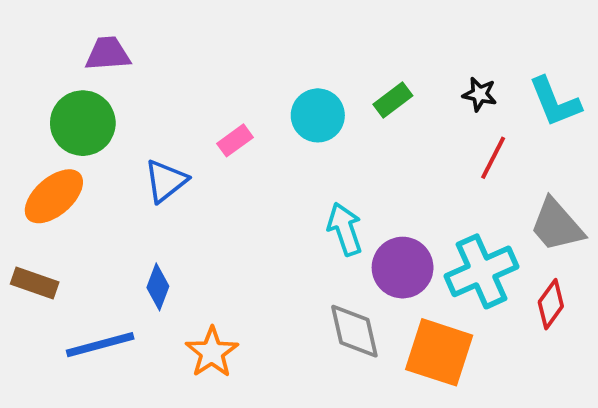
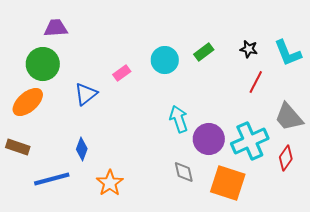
gray diamond: (354, 331) -> (184, 172), size x0.7

